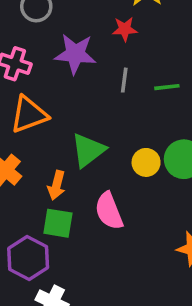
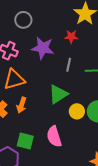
green triangle: (88, 150) -> (58, 94), moved
orange arrow: (57, 185) -> (22, 105), moved

